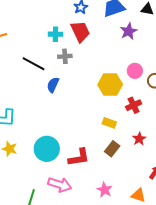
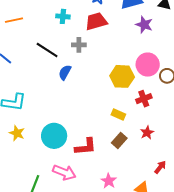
purple star: (129, 31) -> (144, 25), turned -30
red trapezoid: (80, 32) -> (96, 21), turned -85
cyan cross: (55, 34) -> (63, 16), moved
pink circle: (135, 71) -> (148, 65), size x1.5

